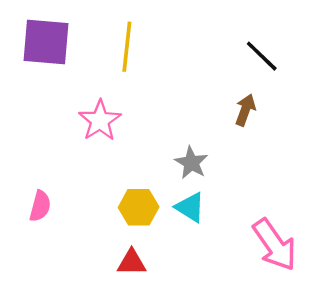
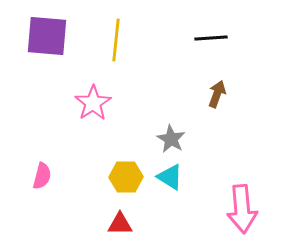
black line: (262, 56) -> (211, 38), moved, turned -48
pink arrow: (275, 245) -> (242, 209), turned 30

